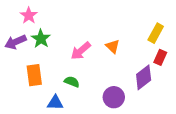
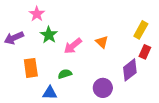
pink star: (29, 15) -> (37, 14), moved
green star: (41, 39) -> (49, 35), moved
green semicircle: (72, 82) -> (65, 74), turned -40

